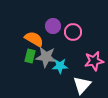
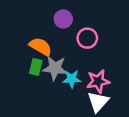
purple circle: (53, 26) -> (63, 19), moved
pink star: (94, 61) -> (98, 81), moved

